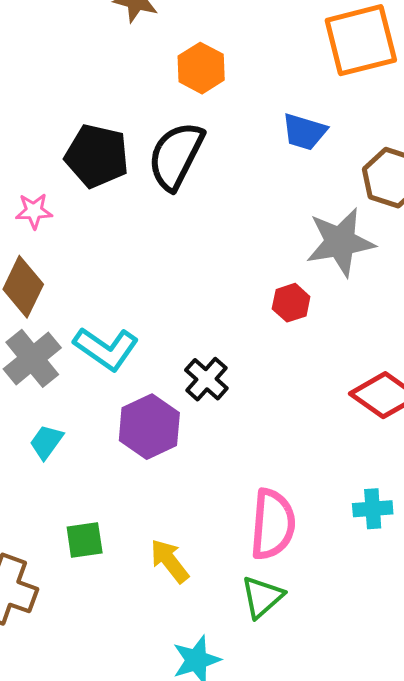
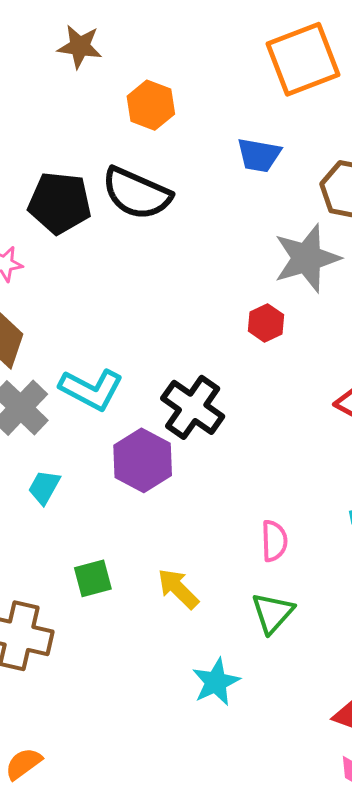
black semicircle: (176, 156) -> (137, 193), turned -86
black cross: (206, 379) -> (193, 407), size x1.4
pink semicircle: (273, 524) -> (274, 541), size x0.6

